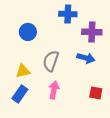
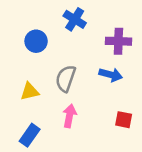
blue cross: (68, 14) -> (75, 19), moved, turned 30
blue rectangle: (20, 94) -> (30, 135), moved

